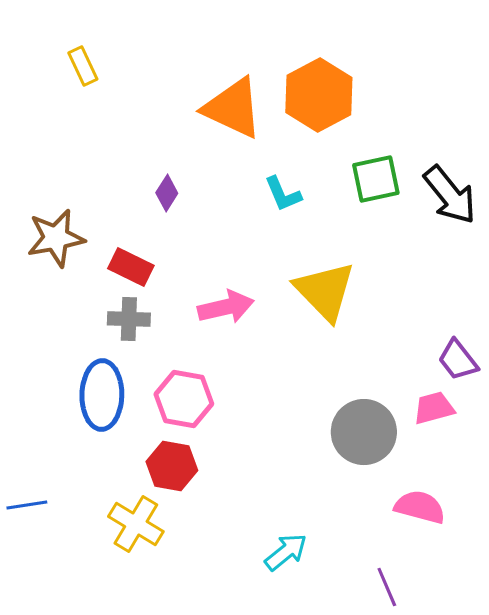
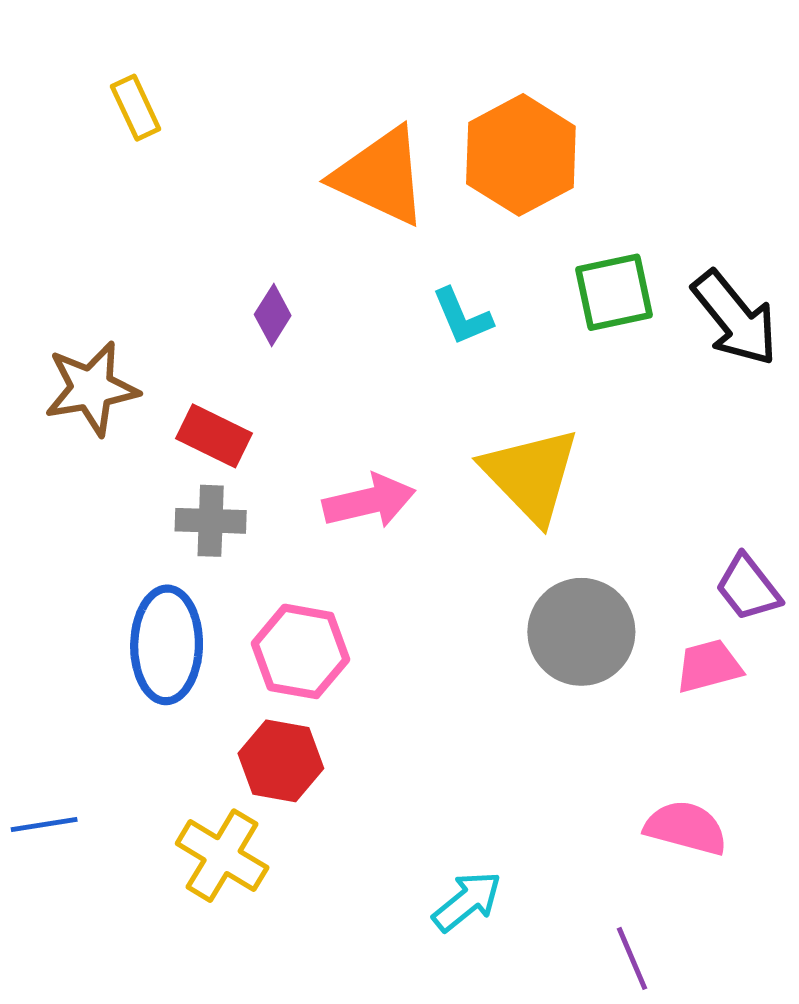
gray circle: (364, 432) -> (581, 632), moved

